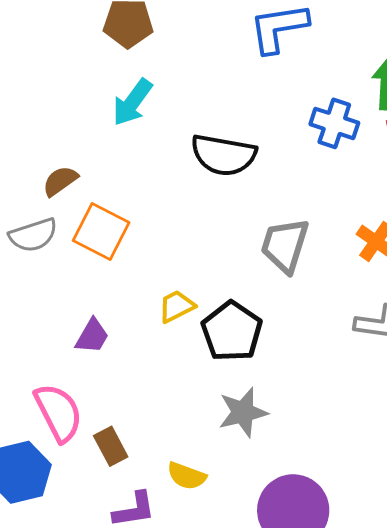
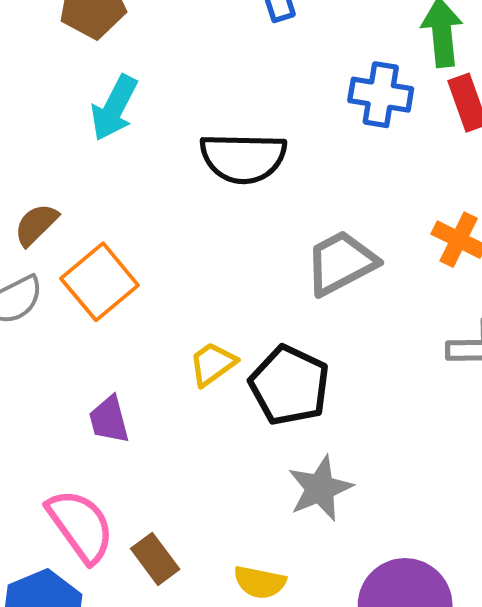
orange square: (101, 231) -> (100, 282), turned 32
gray trapezoid: (285, 245) -> (341, 263), turned 54
purple trapezoid: (92, 336) -> (109, 420), turned 144

